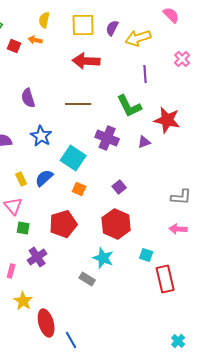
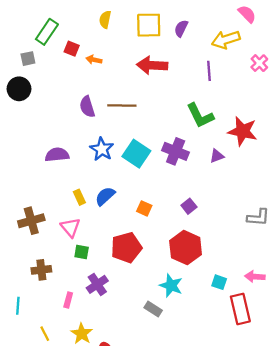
yellow arrow: (138, 38) -> (226, 40), moved
orange arrow: (35, 40) -> (94, 60), moved
purple line: (145, 74) -> (209, 71), moved
brown line: (78, 104) -> (122, 106), moved
cyan square: (73, 158) -> (136, 154), moved
pink arrow: (178, 229) -> (255, 277), moved

